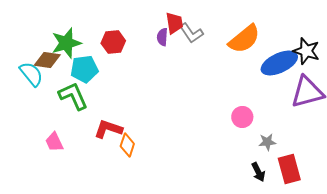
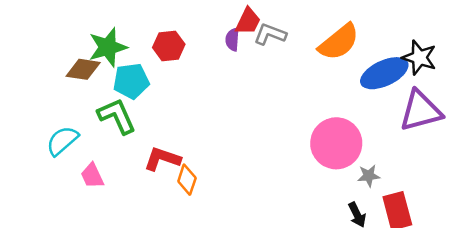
red trapezoid: (174, 23) -> (248, 21), turned 35
gray L-shape: (191, 33) -> (270, 34), turned 145
cyan semicircle: (31, 74) -> (62, 141), moved, turned -92
pink circle: (242, 117) -> (336, 143), size x1.8

